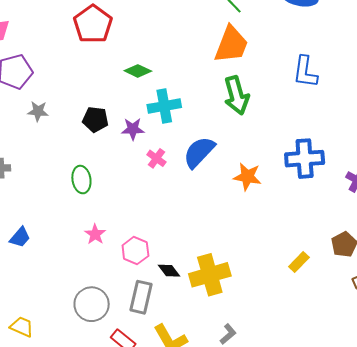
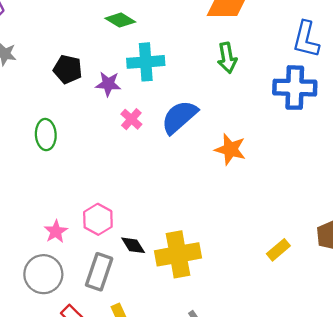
green arrow: (236, 95) -> (227, 58), size x0.7
blue cross: (305, 159) -> (295, 88), moved
pink star: (95, 234) -> (56, 231), moved

